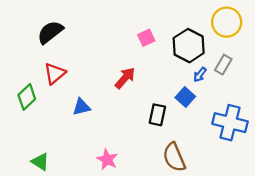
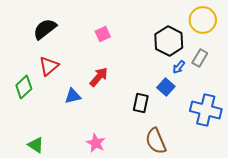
pink square: (146, 38) -> (103, 34), moved
red arrow: (125, 78) -> (99, 77), moved

